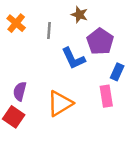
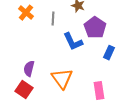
pink rectangle: (106, 96) -> (99, 91), moved
orange triangle: (60, 103) -> (62, 79), turned -35

